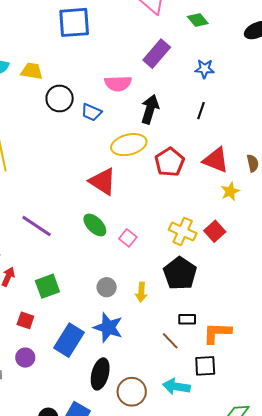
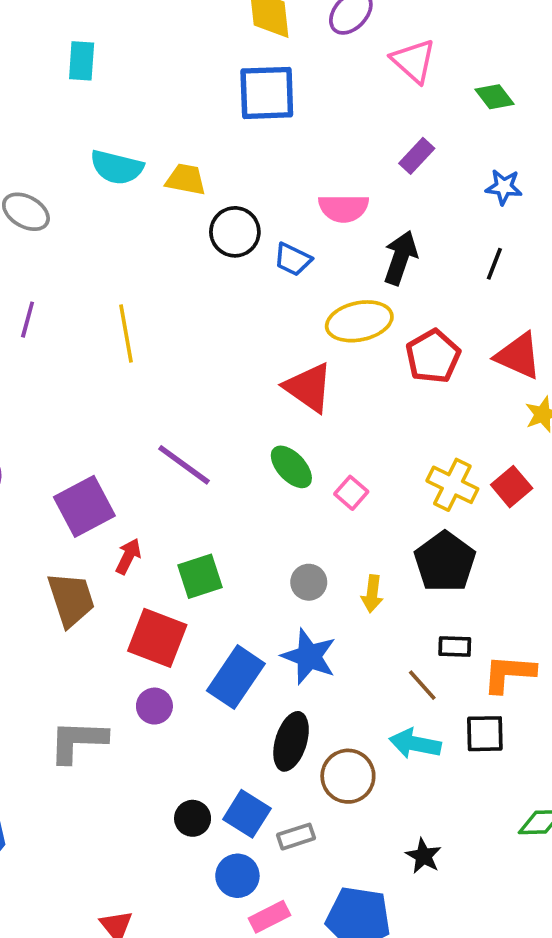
purple rectangle: (157, 54) -> (417, 156), size x0.7
red square: (25, 320) -> (157, 638), size x1.8
cyan arrow: (176, 387) -> (415, 744), moved

